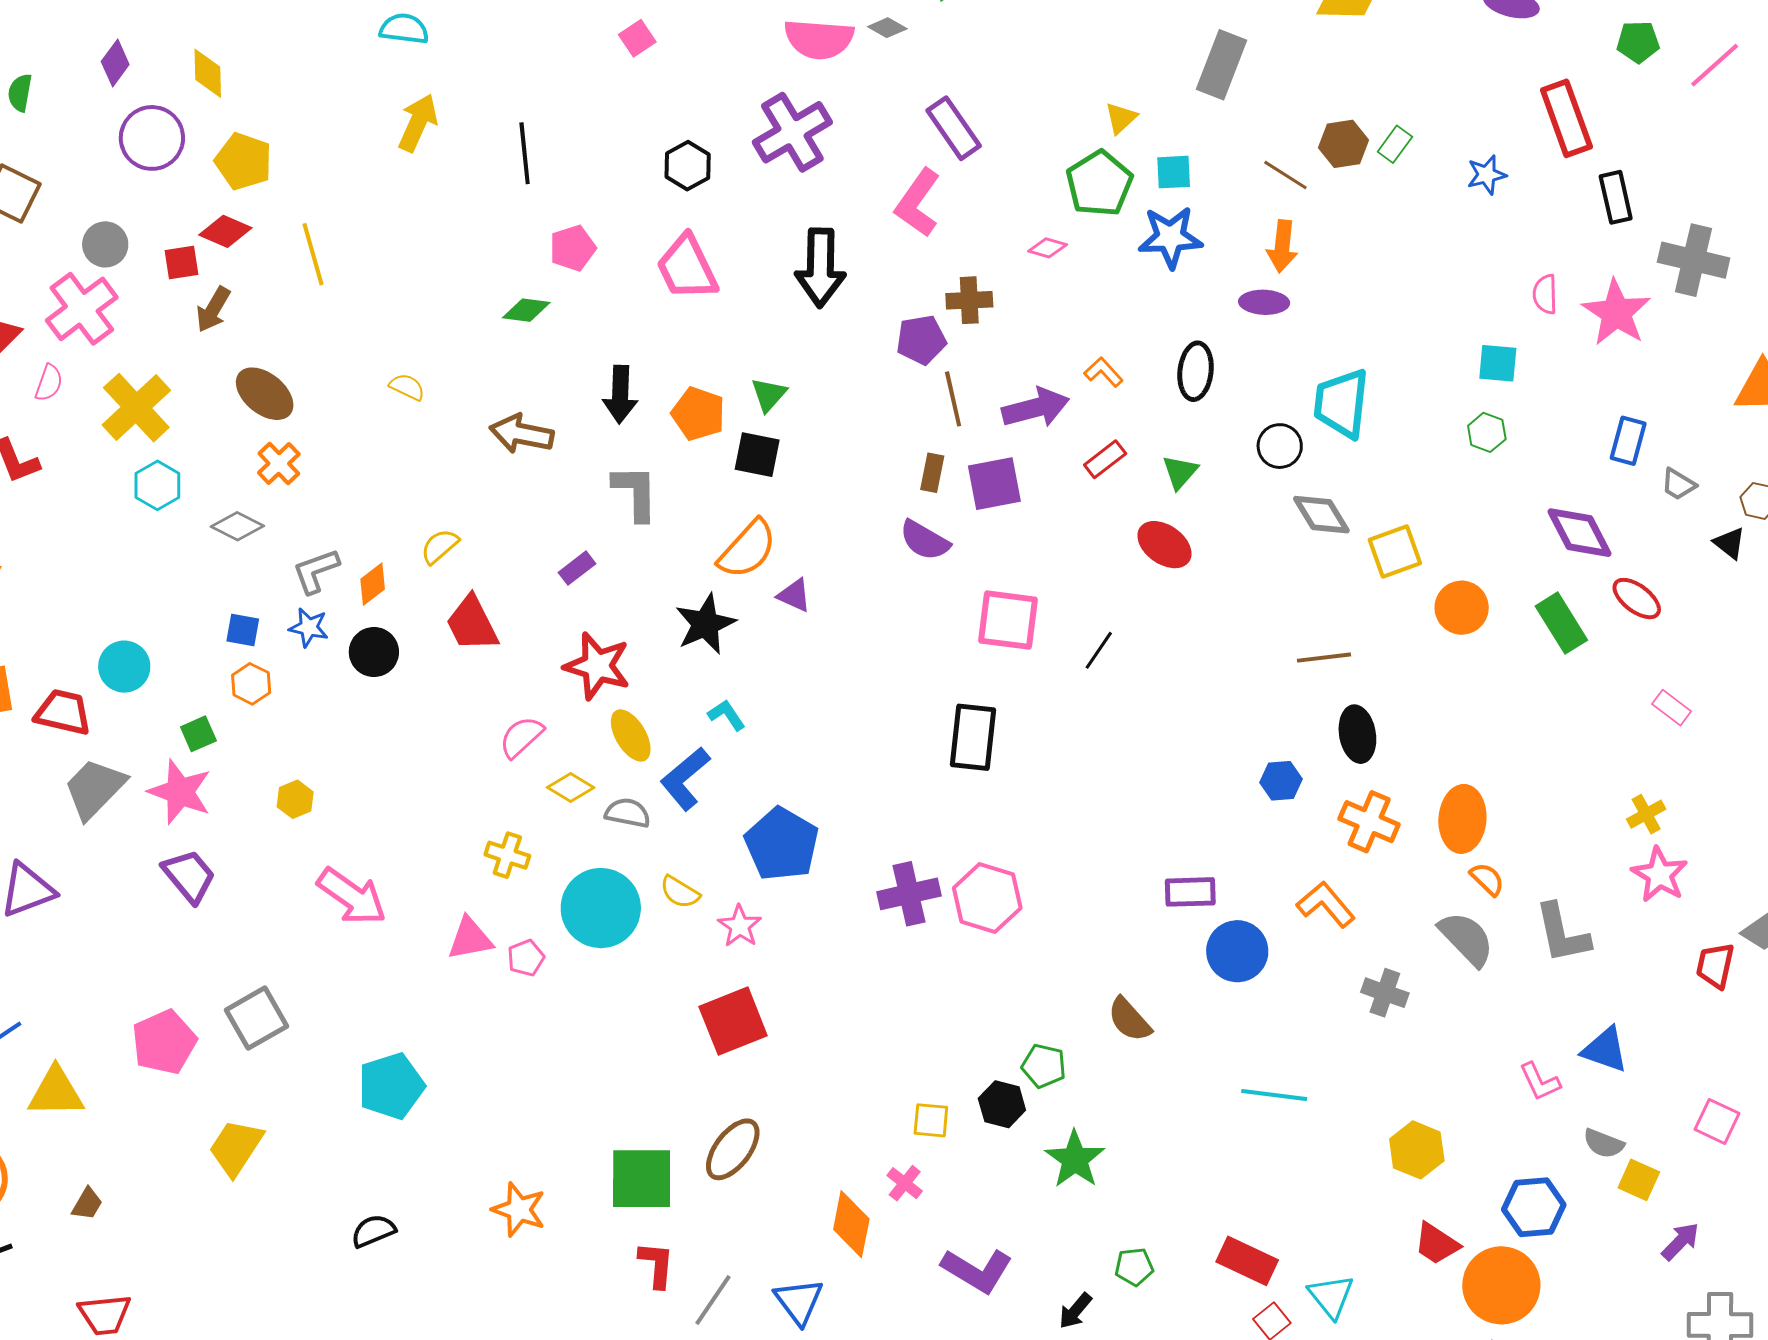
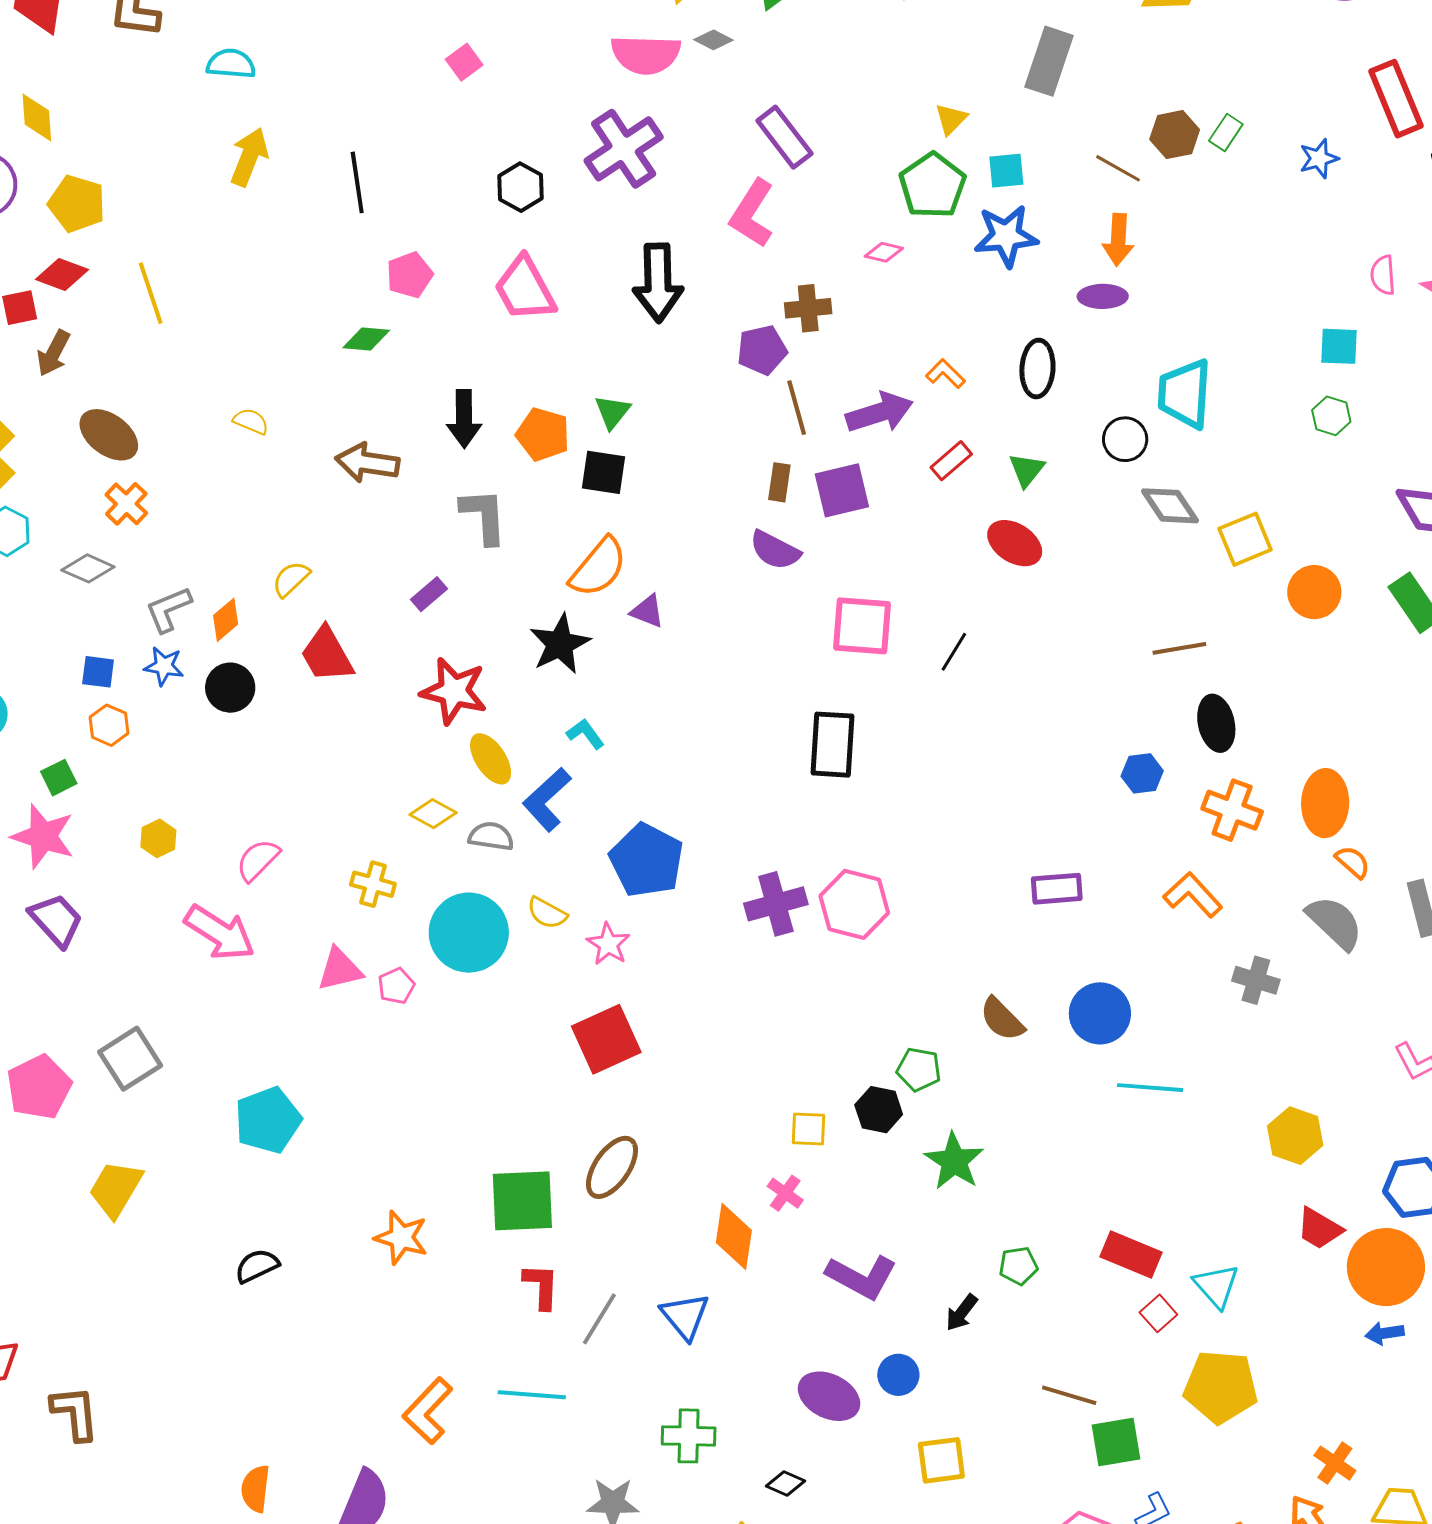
pink semicircle: (521, 737) -> (258, 860), moved
blue circle: (1237, 951) -> (1100, 1013), moved

